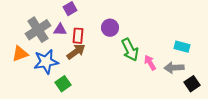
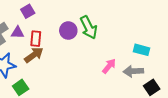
green arrow: (130, 50) -> (89, 27), moved
pink arrow: (150, 63) -> (109, 66), turned 70

